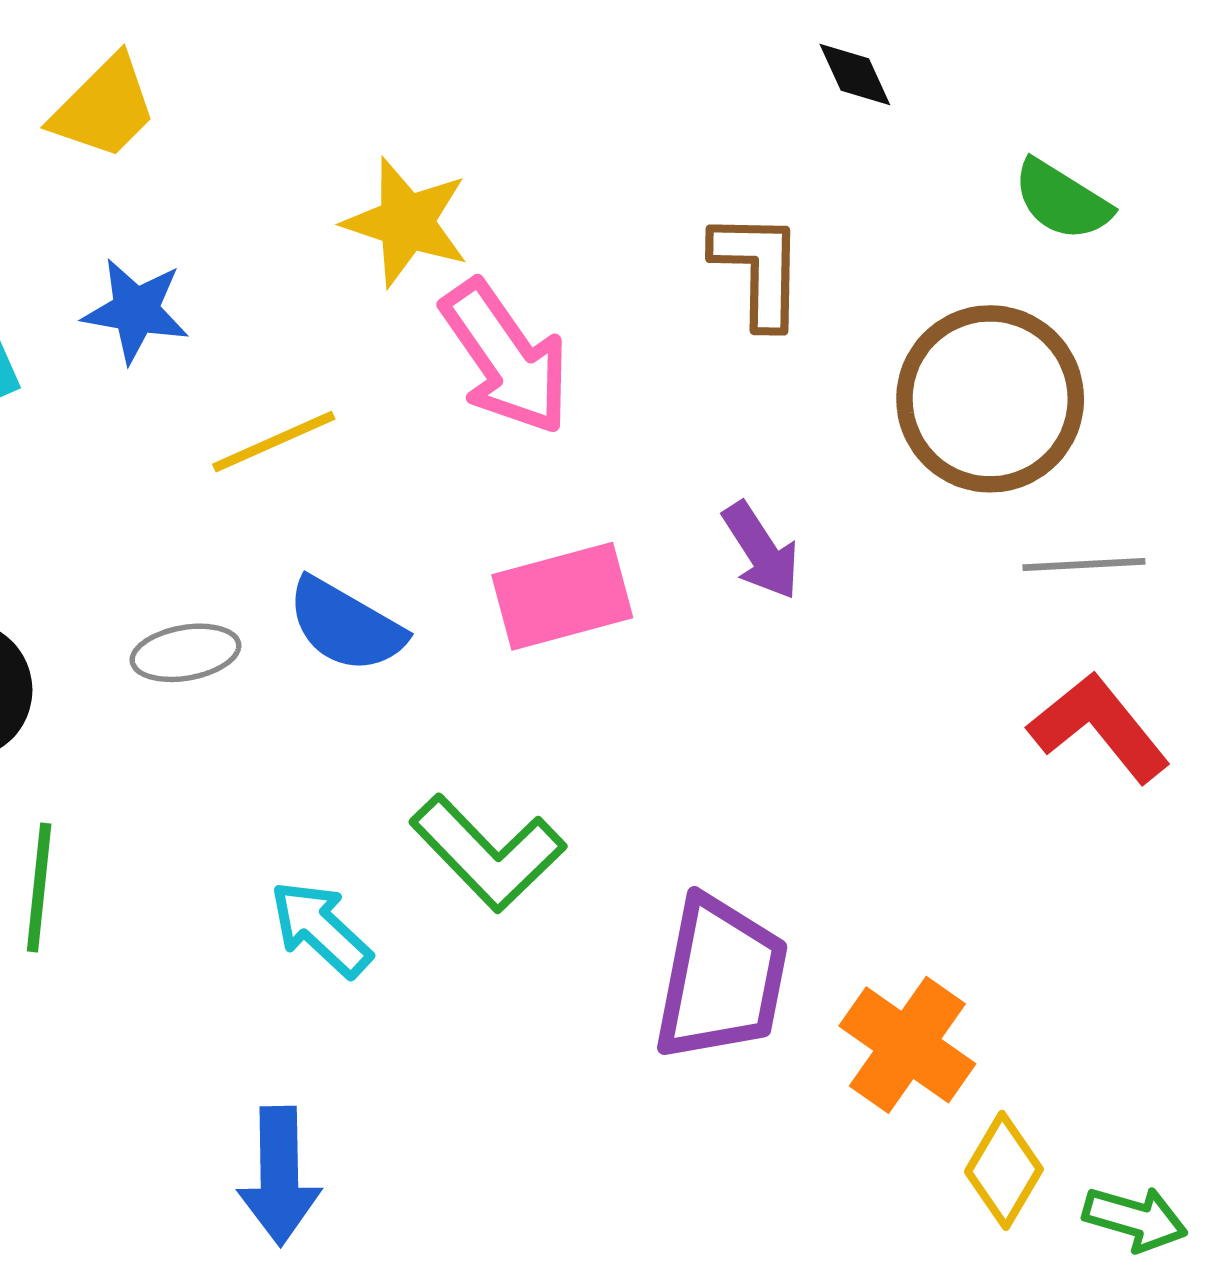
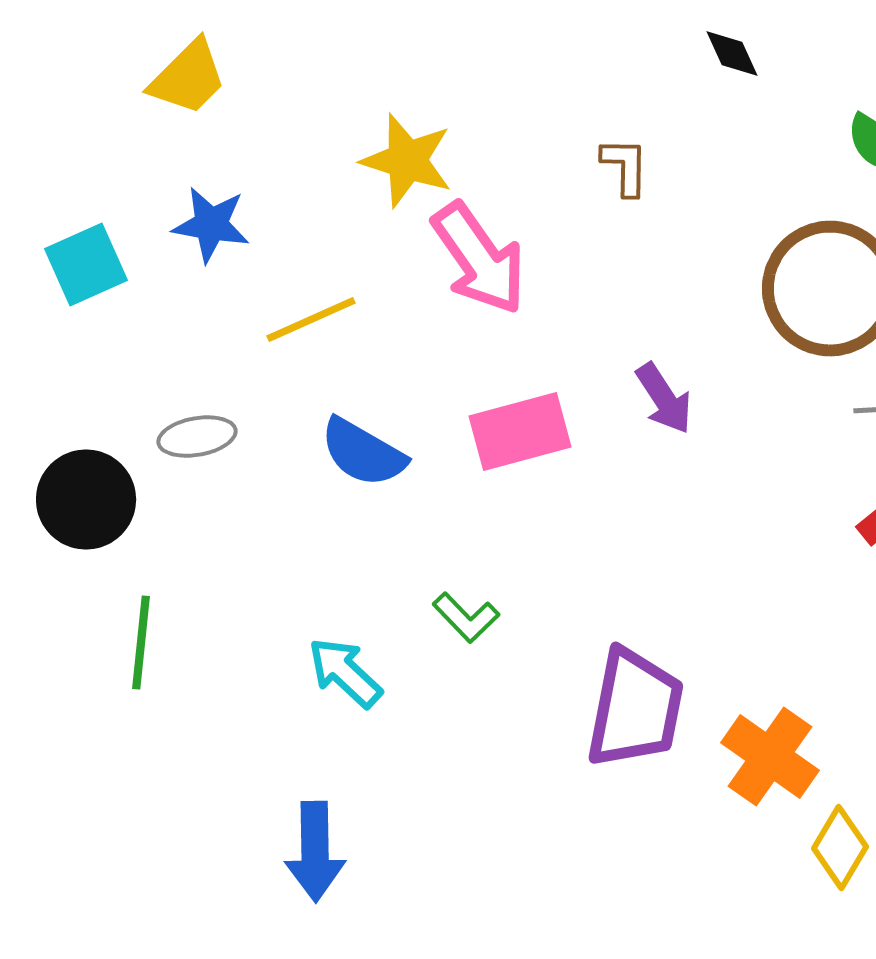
brown L-shape: (758, 269) -> (625, 167), moved, size x0.7
gray ellipse: (185, 653) -> (197, 437), moved
green L-shape: (488, 853) -> (466, 618), size x0.6

